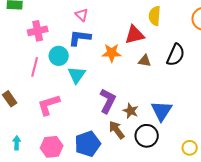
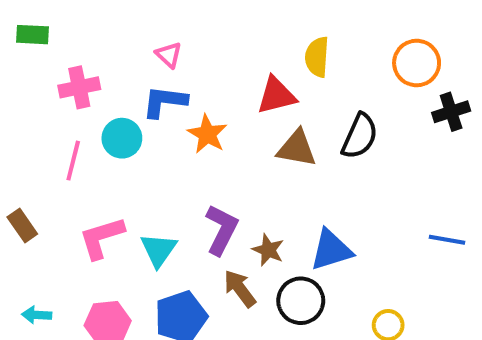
orange star: (112, 53) -> (207, 134), moved, turned 30
brown triangle: (145, 61) -> (297, 148), size x1.5
cyan triangle: (77, 75) -> (159, 250), moved
blue triangle: (162, 111) -> (331, 250), turned 40
cyan arrow: (17, 143) -> (37, 315), turned -88

